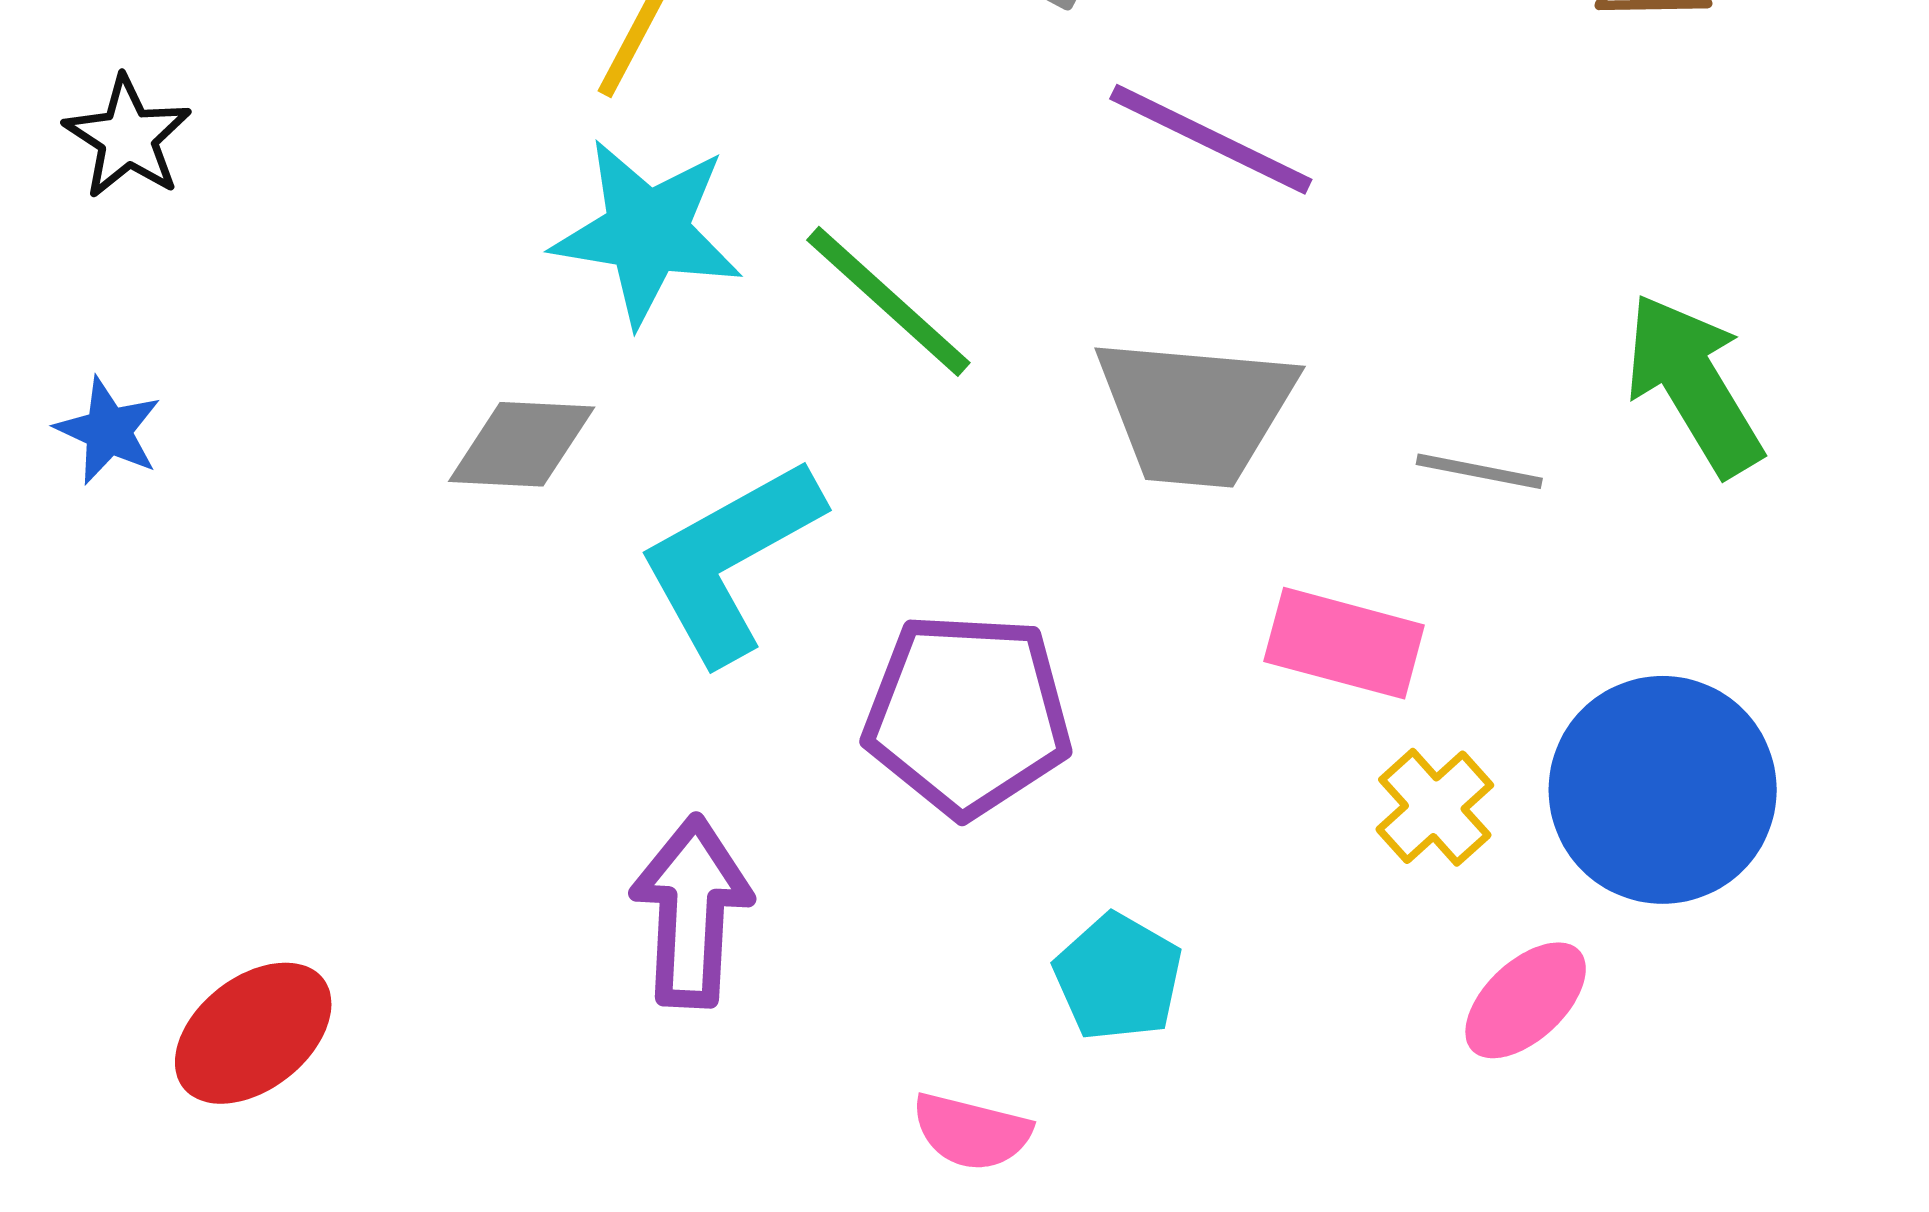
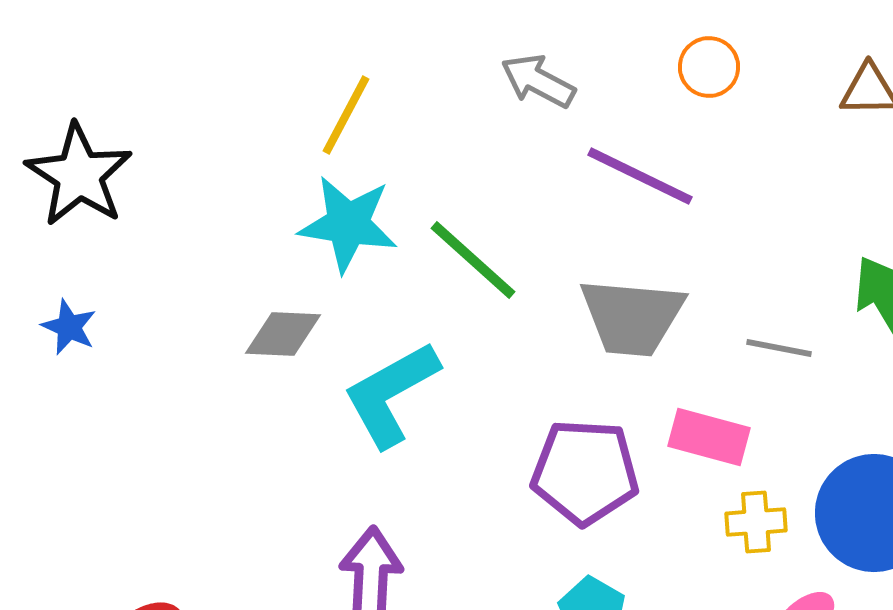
black star: (128, 137) -> (79, 175), size x1.6
purple pentagon: (968, 715) -> (585, 472), moved
yellow cross: (1435, 807) -> (756, 522), turned 38

